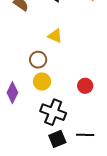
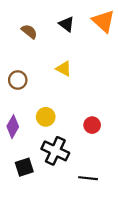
brown circle: (38, 60) -> (18, 80), moved
black square: (57, 139) -> (24, 167), moved

